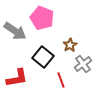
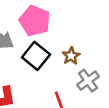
black square: (43, 57) -> (36, 56), moved

